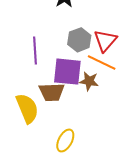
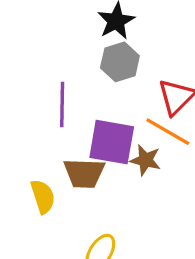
gray hexagon: (79, 40) -> (120, 62), moved
yellow semicircle: (27, 108) -> (43, 196), size x0.7

